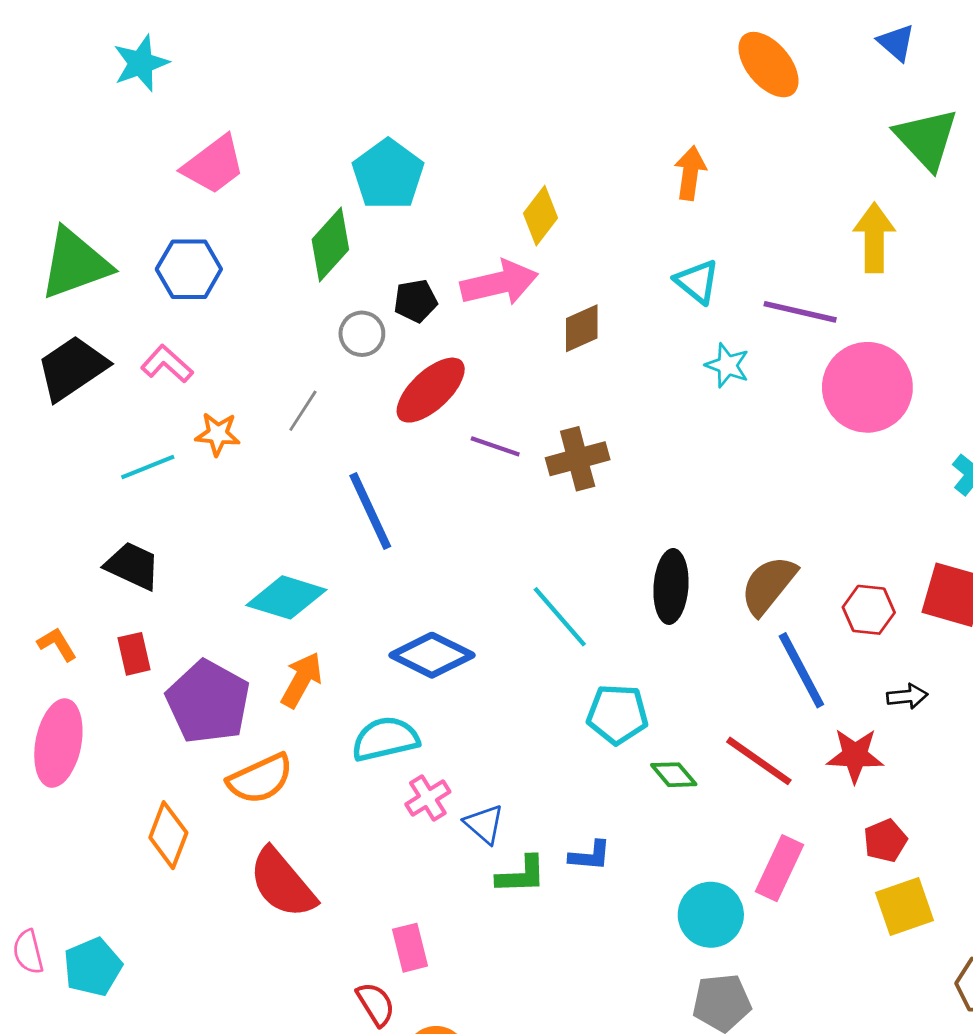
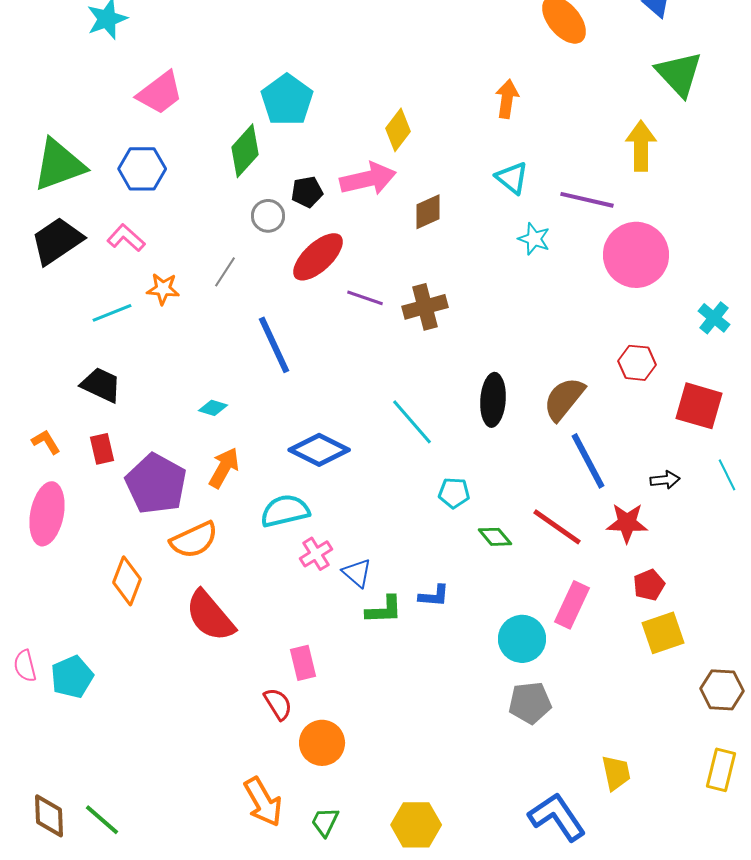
cyan diamond: (286, 597) -> (213, 408), size x0.5
red hexagon: (869, 610) -> (637, 363), moved
cyan pentagon: (617, 714) -> (454, 493), size x0.7

